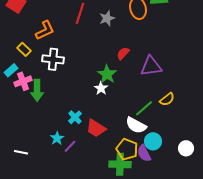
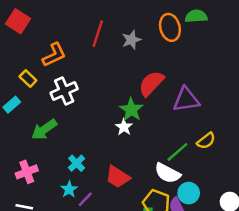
red semicircle: (123, 53) -> (151, 83), size x1.6
white cross: (53, 59) -> (64, 91), turned -30
pink cross: (23, 81) -> (27, 172), moved
green arrow: (37, 90) -> (44, 130), turned 55
cyan cross: (75, 117) -> (77, 163), moved

